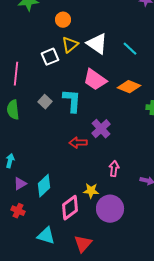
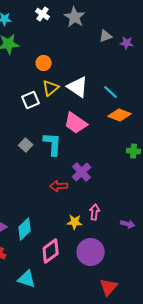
orange diamond: (129, 87) -> (120, 115), moved
yellow star: (91, 191) -> (75, 222), moved
red triangle: (83, 244) -> (109, 287), moved

